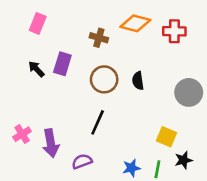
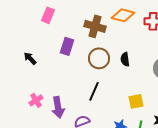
brown cross: (99, 38) -> (95, 26), size x1.5
black arrow: (36, 69) -> (30, 58), moved
yellow square: (167, 137) -> (136, 101), moved, turned -35

